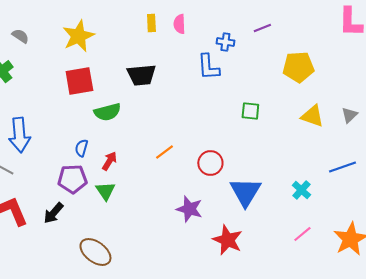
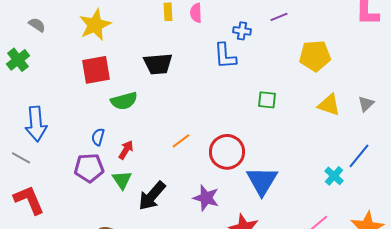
red circle: (210, 163) -> (227, 152), size x1.4
blue line: (342, 167) -> (359, 156), turned -32
cyan cross: (301, 190) -> (334, 176), moved
black arrow: (53, 213) -> (152, 196), moved, size x1.4

